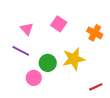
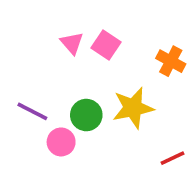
pink triangle: (27, 29) -> (72, 43), moved
purple line: (21, 51) -> (32, 111), moved

